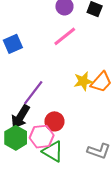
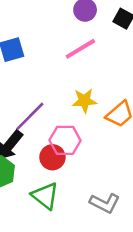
yellow star: (83, 81) -> (84, 101), moved
pink hexagon: (42, 137) -> (65, 140), moved

